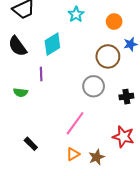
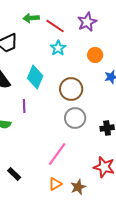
cyan diamond: (52, 44) -> (35, 77), turned -35
brown circle: (108, 56) -> (71, 89), moved

